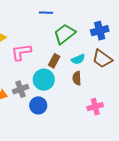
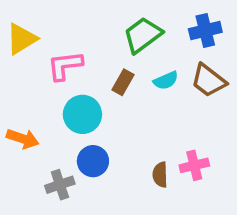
brown semicircle: (77, 78) -> (160, 175), moved
cyan circle: (44, 80) -> (82, 114), moved
gray cross: (21, 89) -> (60, 185), moved

